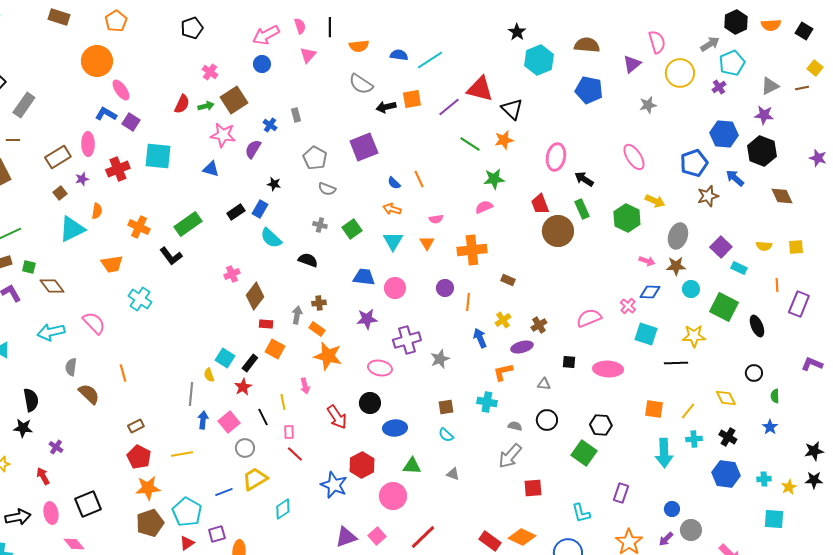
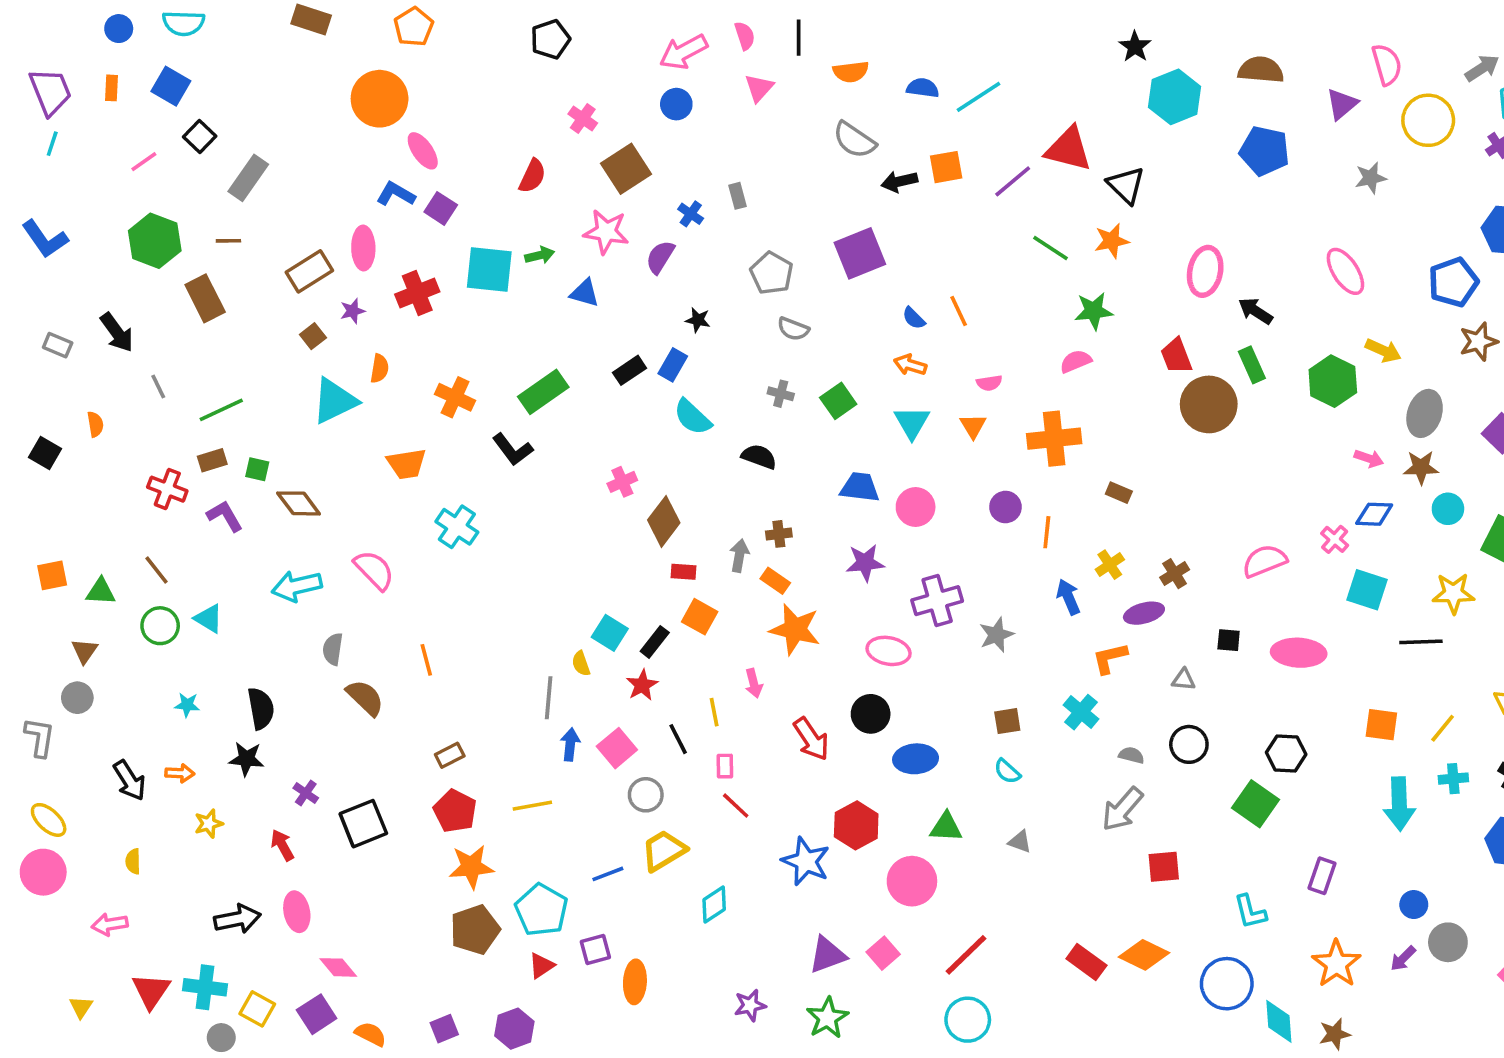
green arrow: (206, 106) -> (540, 255), moved
cyan cross: (487, 402) -> (1081, 712), turned 30
black square: (88, 504) -> (363, 824), moved

